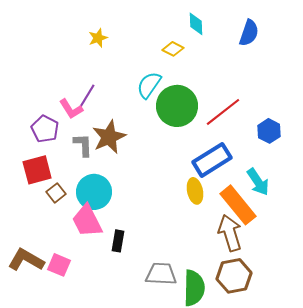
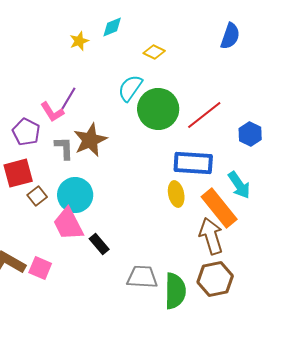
cyan diamond: (196, 24) -> (112, 27), moved, turned 70
blue rectangle: (212, 160) -> (193, 163), turned 36
black rectangle: (118, 241) -> (99, 244), turned -50

